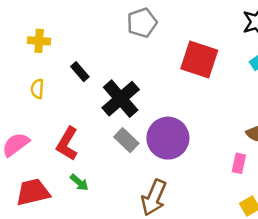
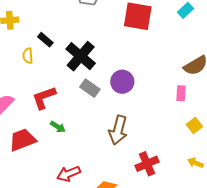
yellow semicircle: (37, 89) -> (28, 56), moved
purple circle: (168, 138) -> (122, 82), size x0.7
red L-shape: (67, 144) -> (44, 98), turned 48

